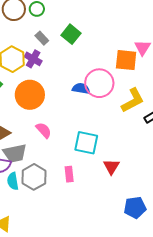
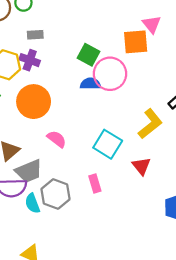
green square: (71, 34) -> (88, 55), moved
gray rectangle: (42, 38) -> (35, 35), turned -40
yellow L-shape: (133, 100) -> (150, 124), moved
cyan square: (86, 143) -> (108, 144), turned 30

